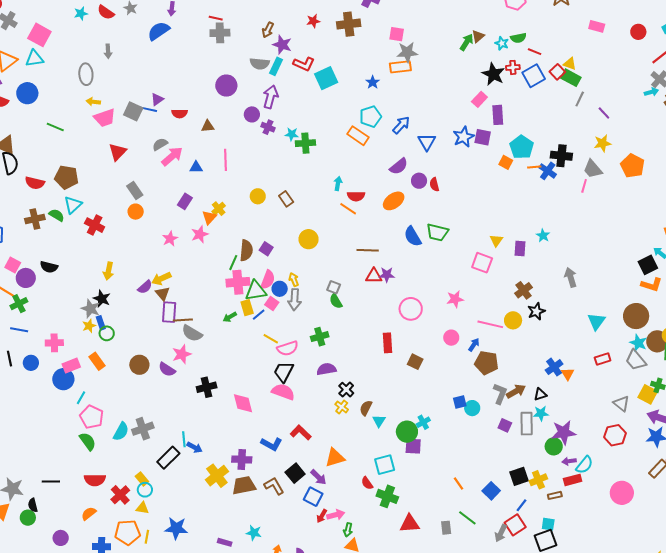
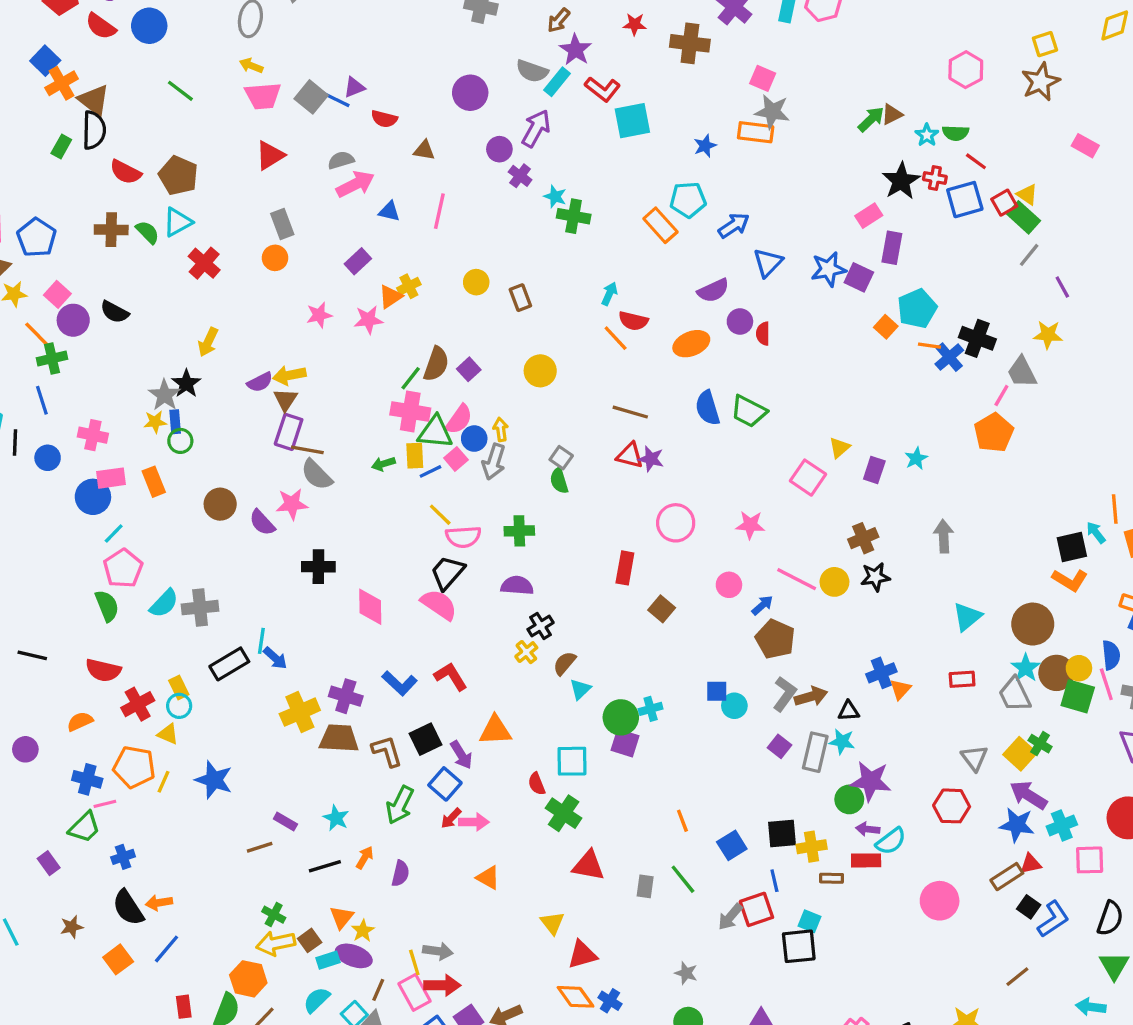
orange pentagon: (633, 166) -> (994, 433), moved
blue line: (19, 330) -> (42, 400), turned 48
blue line: (522, 505) -> (774, 881), turned -64
green arrow: (348, 530) -> (400, 805), moved, size x1.6

